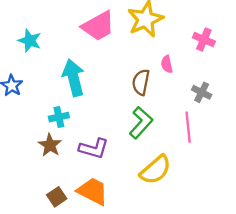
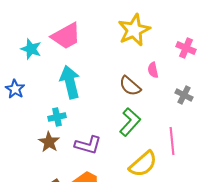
pink trapezoid: (98, 26) -> (66, 36), moved
brown semicircle: (141, 82) -> (130, 86), turned -60
pink line: (188, 127) -> (172, 141), moved

